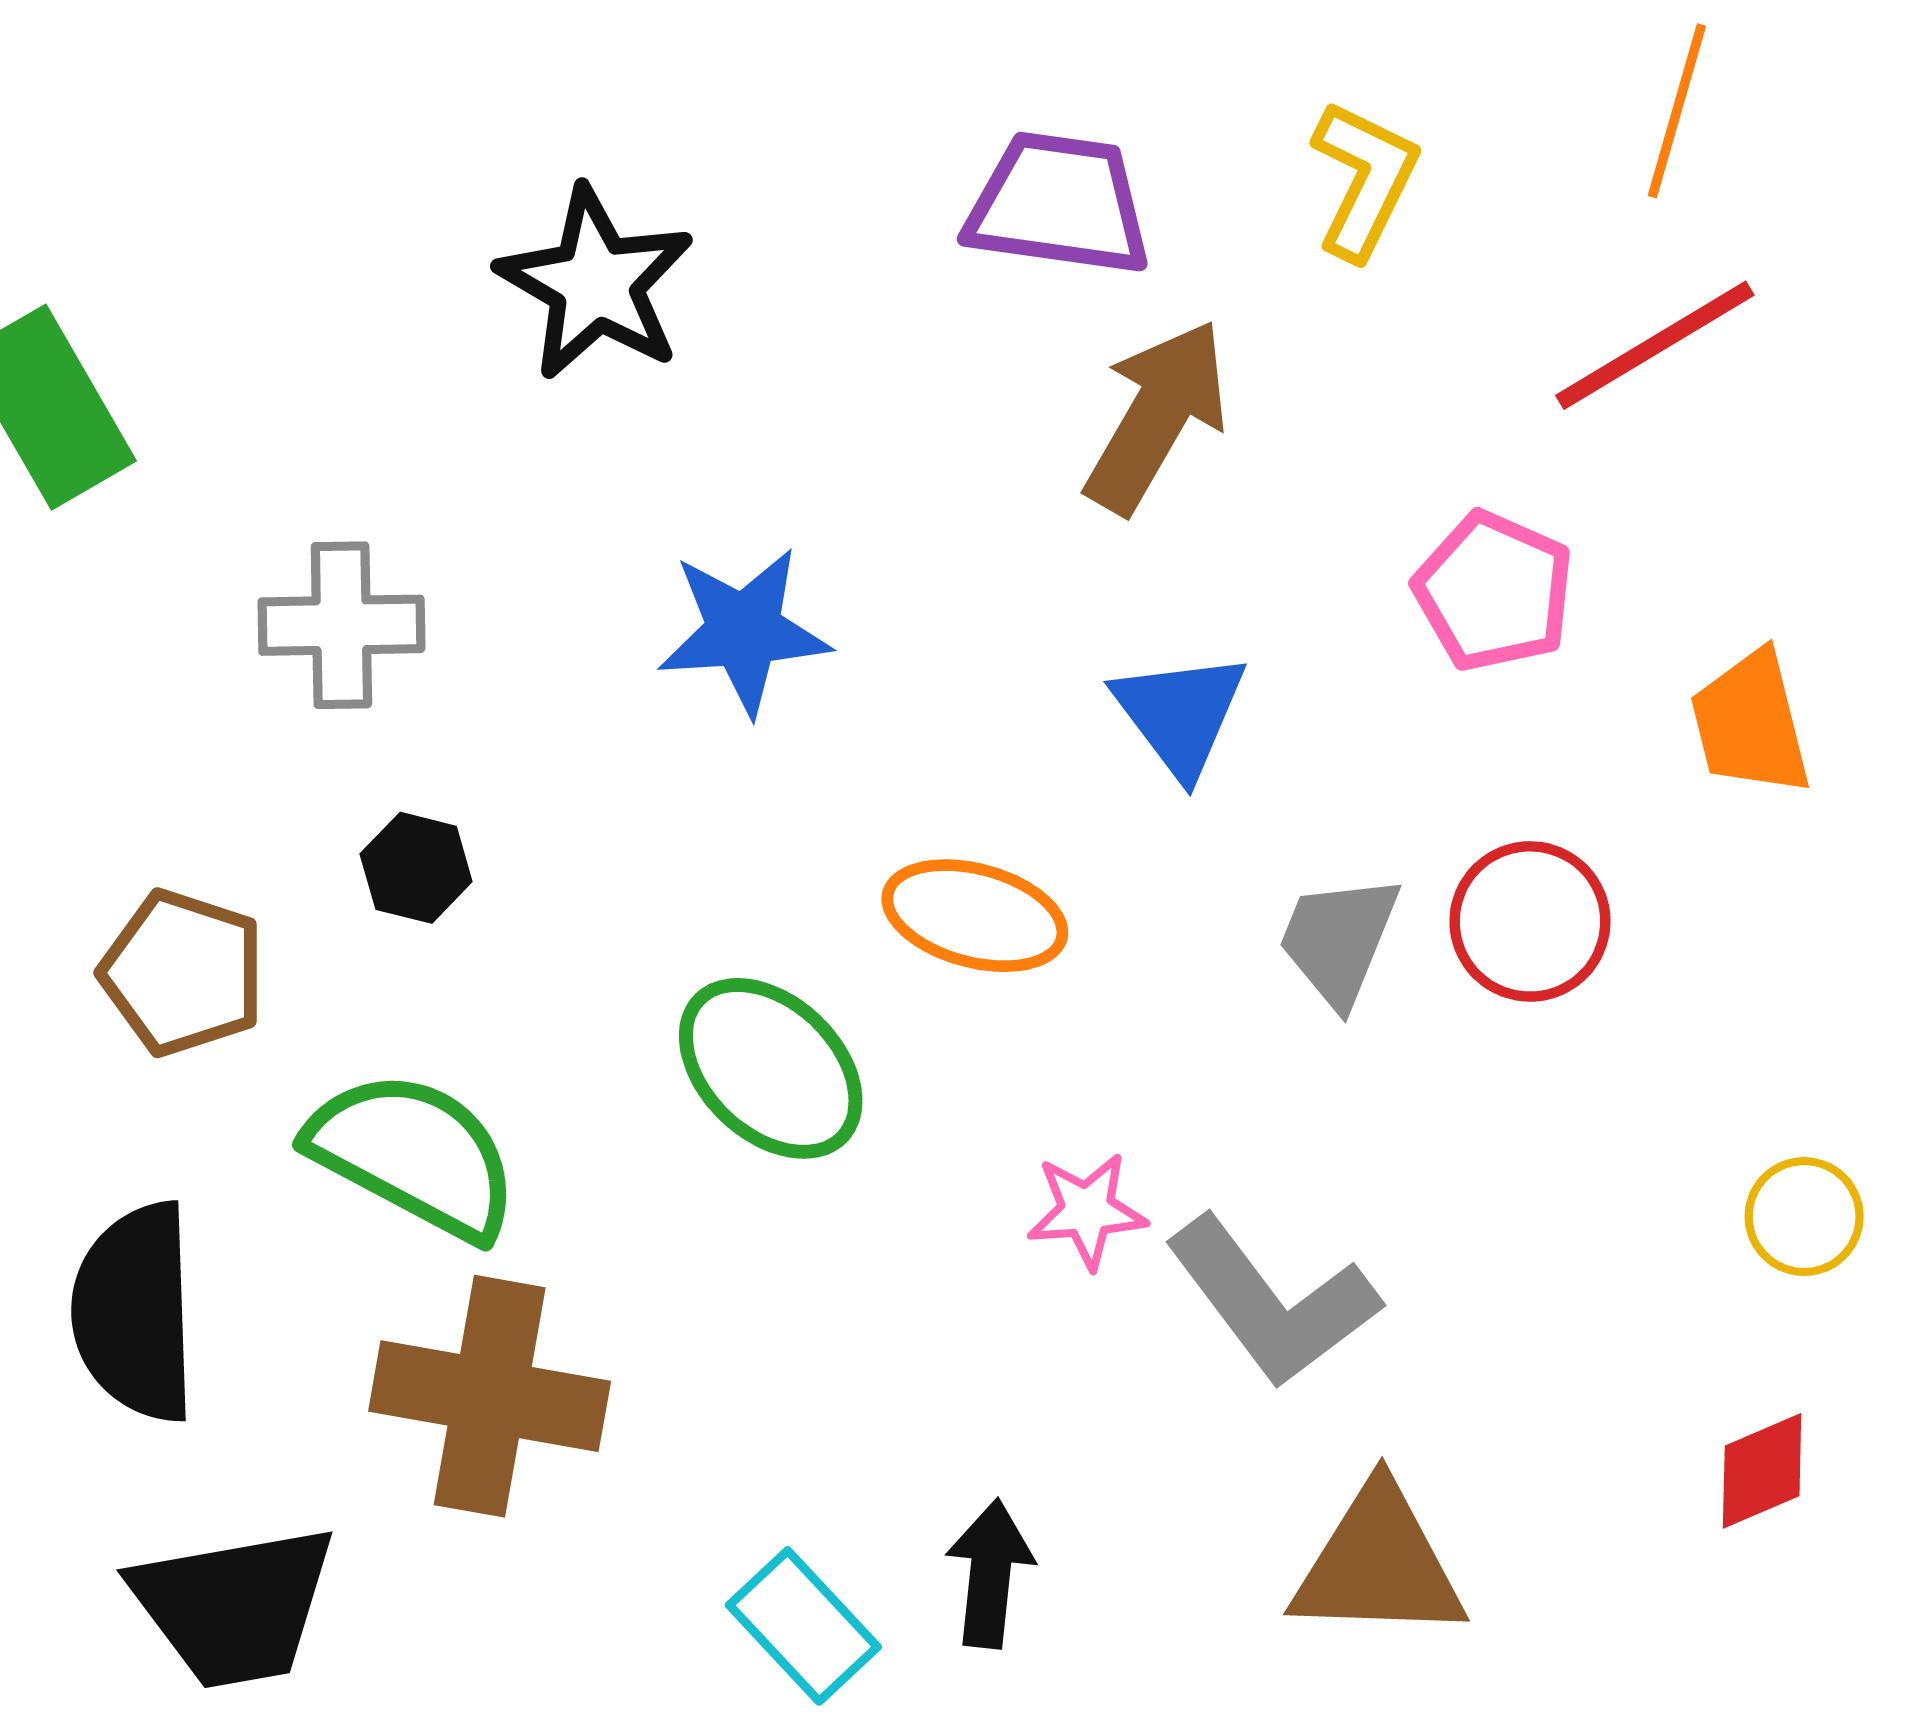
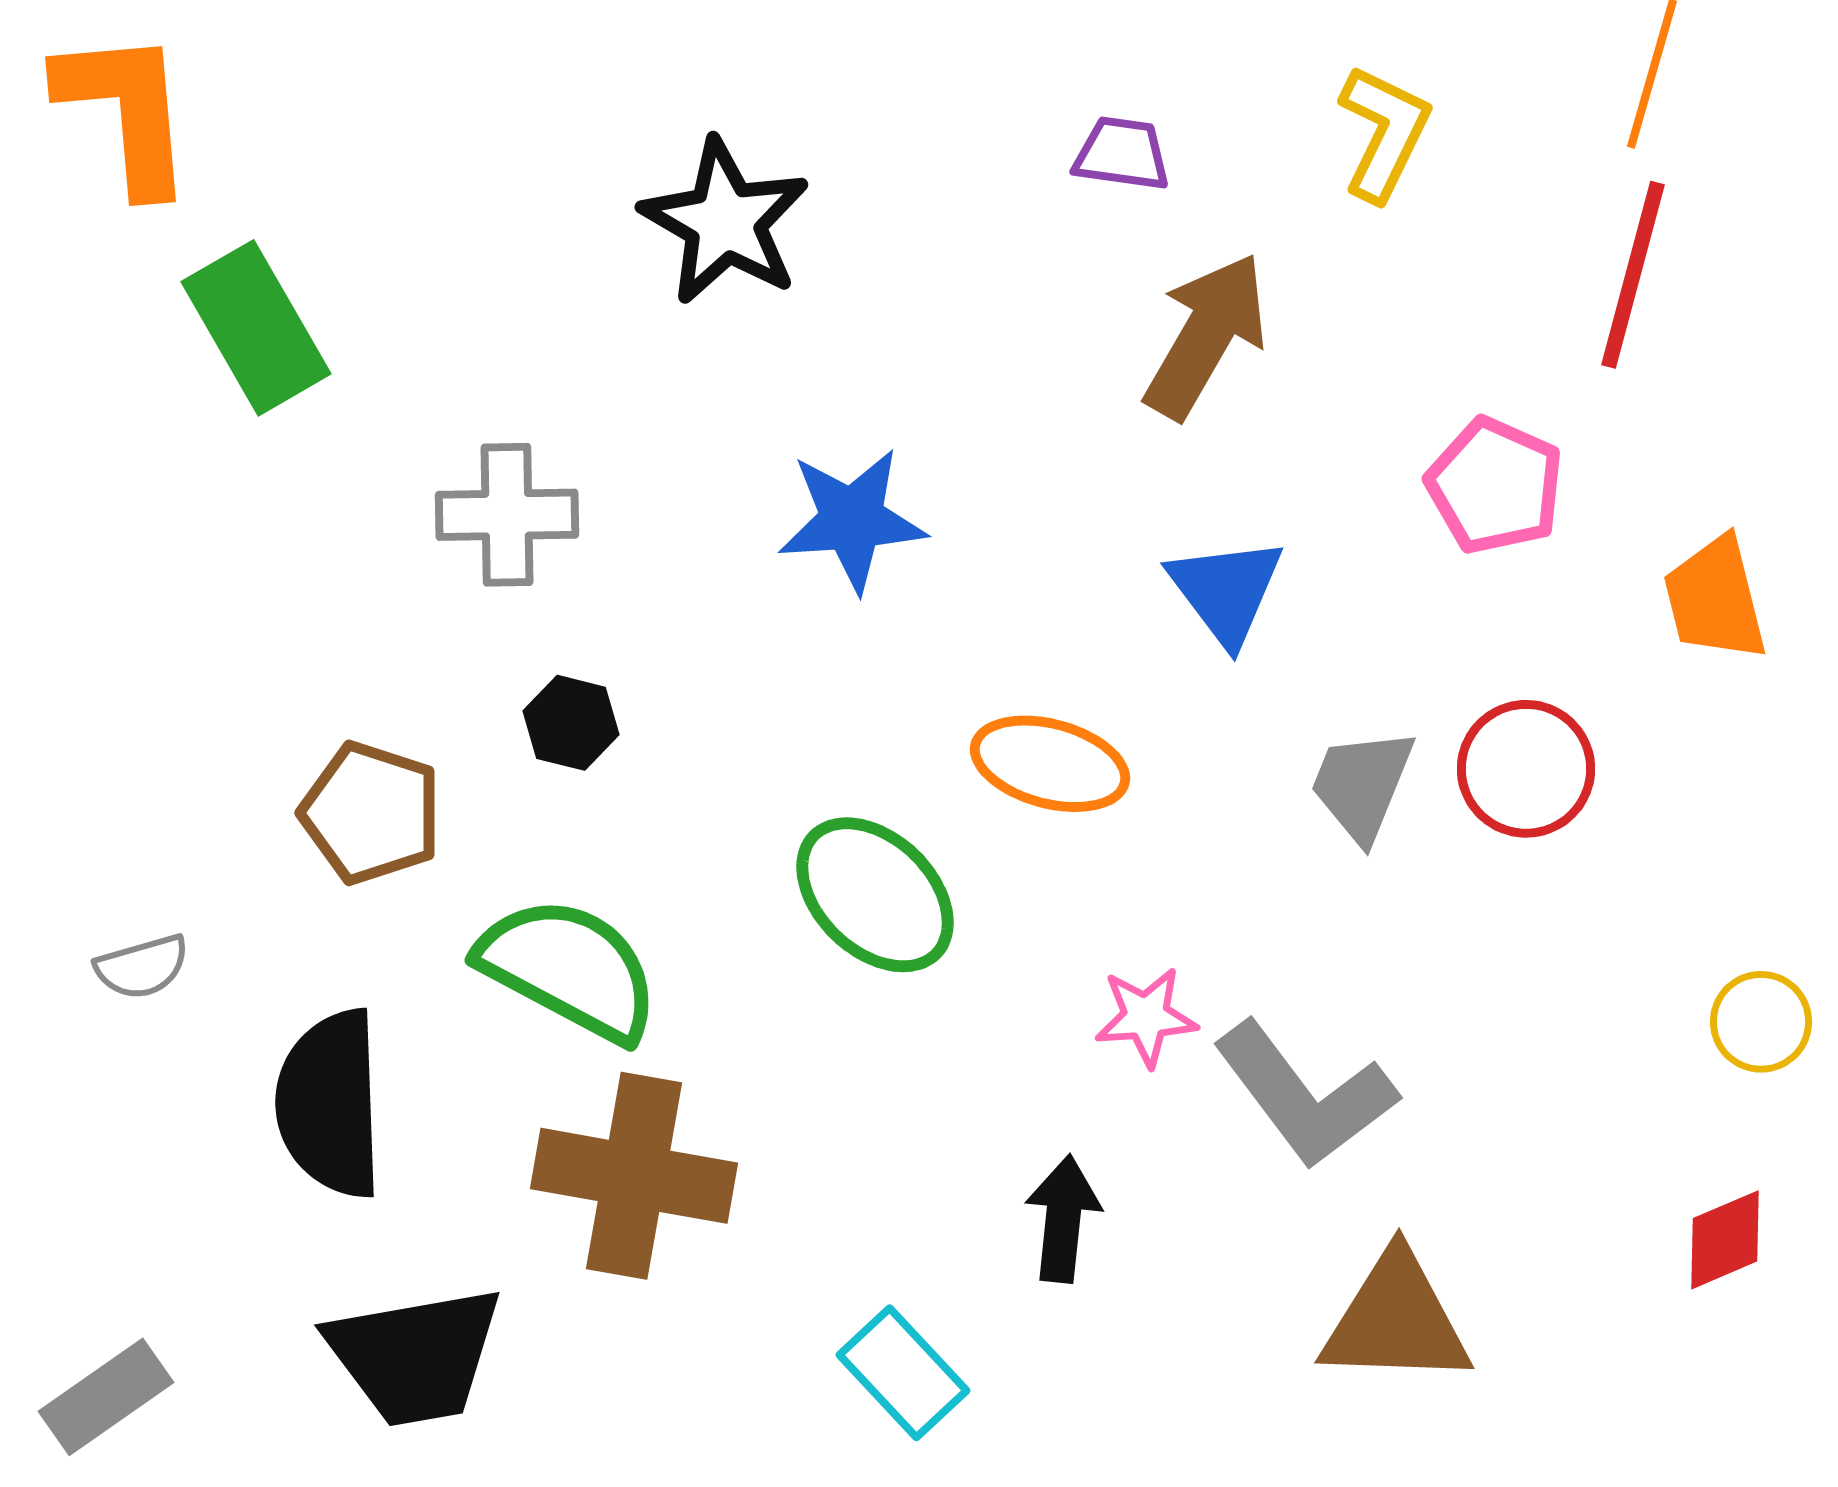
purple trapezoid: (1059, 204) -> (1122, 154), size x0.6
red line: (1655, 345) -> (1633, 275), turned -44
black arrow: (990, 1573) -> (1063, 1219), moved

